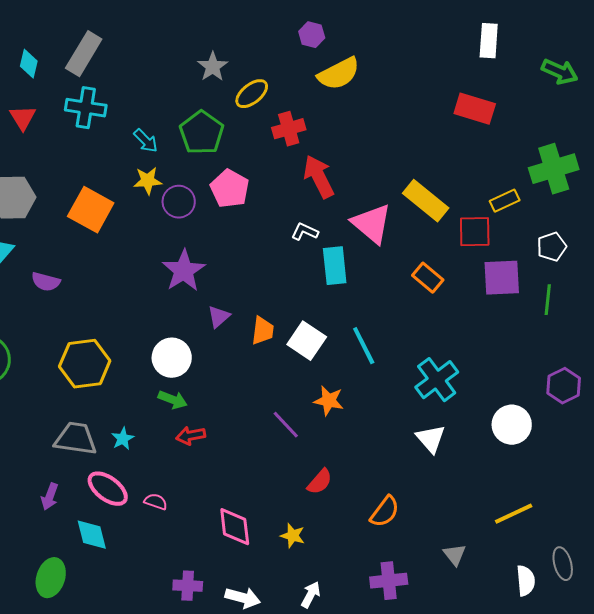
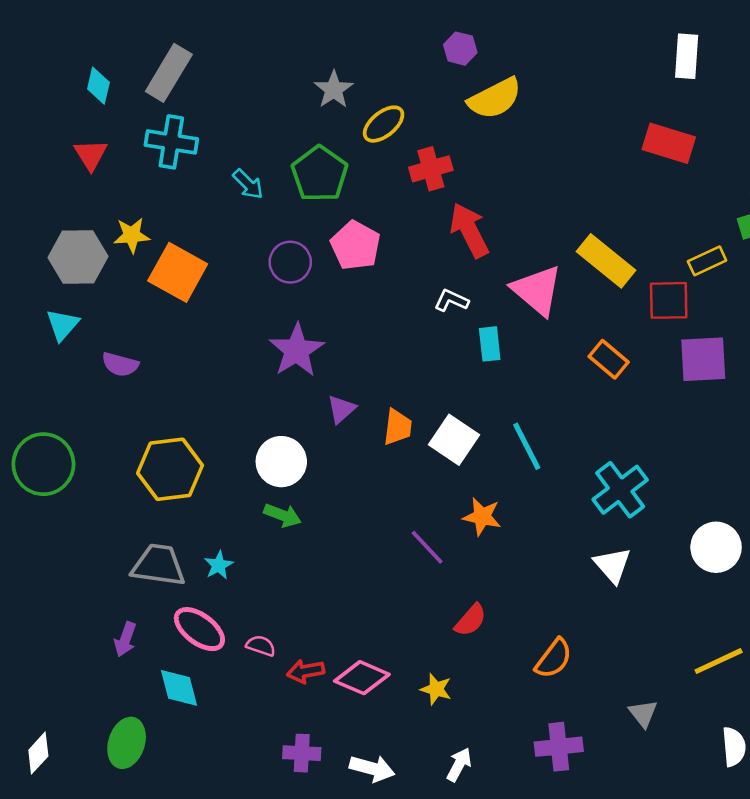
yellow star: (148, 181) -> (132, 235), moved
cyan rectangle: (335, 266) -> (490, 344), size x0.7
red arrow: (191, 436) -> (306, 671), moved
pink diamond: (235, 527) -> (362, 678), turned -60

